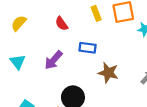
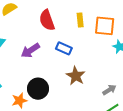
red semicircle: (62, 24) -> (47, 20), size x1.5

